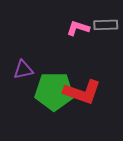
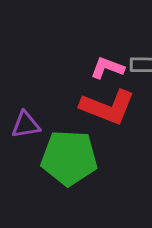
red L-shape: (82, 92) -> (108, 107), moved

